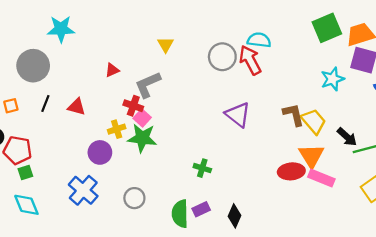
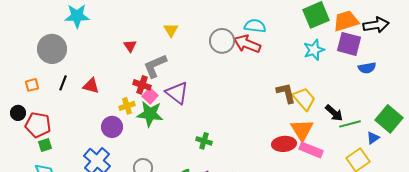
red arrow: (250, 60) -> (247, 44), turned -40
red triangle: (112, 70) -> (130, 46), moved, turned -40
cyan star: (332, 79) -> (314, 50), moved
purple triangle: (238, 115) -> (177, 93), moved

